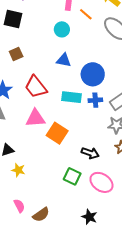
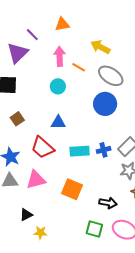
blue triangle: (64, 60) -> (58, 122), moved
blue circle: (93, 74) -> (105, 104), moved
pink triangle: (35, 118) -> (36, 180), moved

